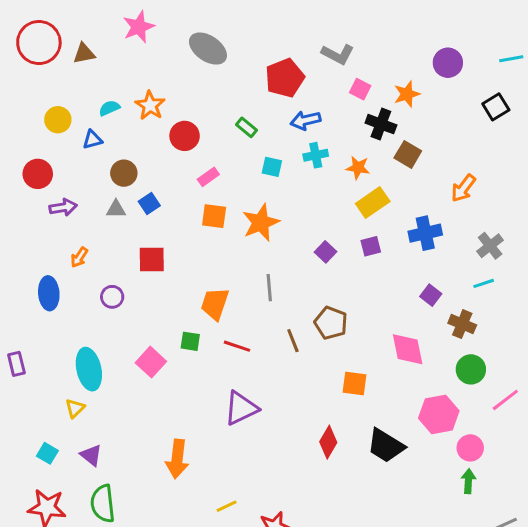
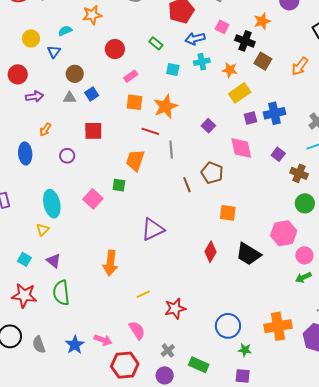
pink square: (360, 89) -> (222, 27), moved
orange star: (150, 105) -> (92, 15), moved, turned 30
blue triangle: (92, 140) -> (54, 52), turned -40
orange arrow: (463, 188) -> (300, 66), moved
purple square: (371, 246) -> (250, 118), moved
red line: (237, 346) -> (150, 131), moved
pink diamond: (408, 349) -> (241, 148), moved
green arrow: (468, 481) -> (303, 277), turned -119

